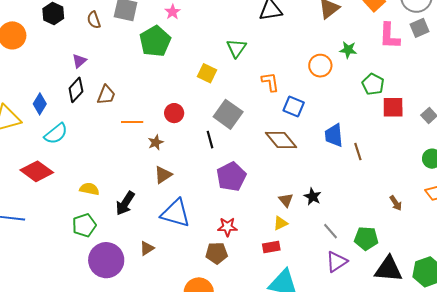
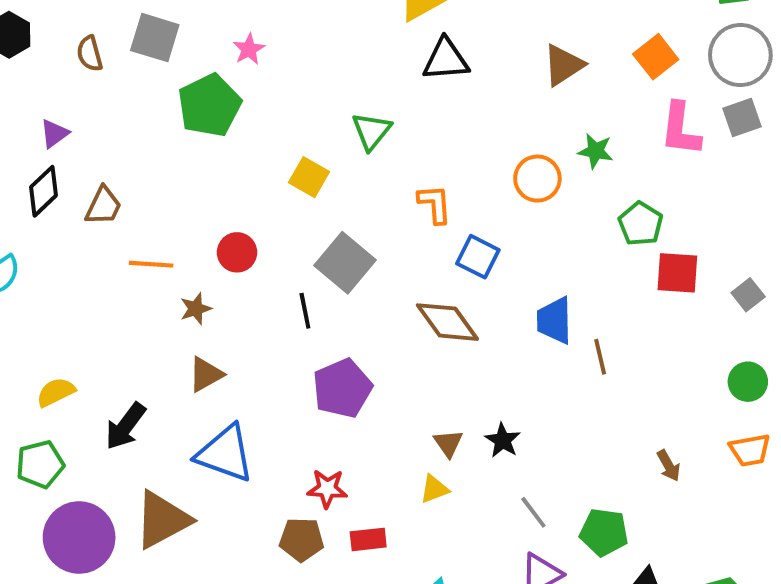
yellow semicircle: (89, 189) -> (56, 392), turned -42
red rectangle: (271, 247) -> (368, 539), moved
brown triangle: (147, 248) -> (162, 520), size x2.0

